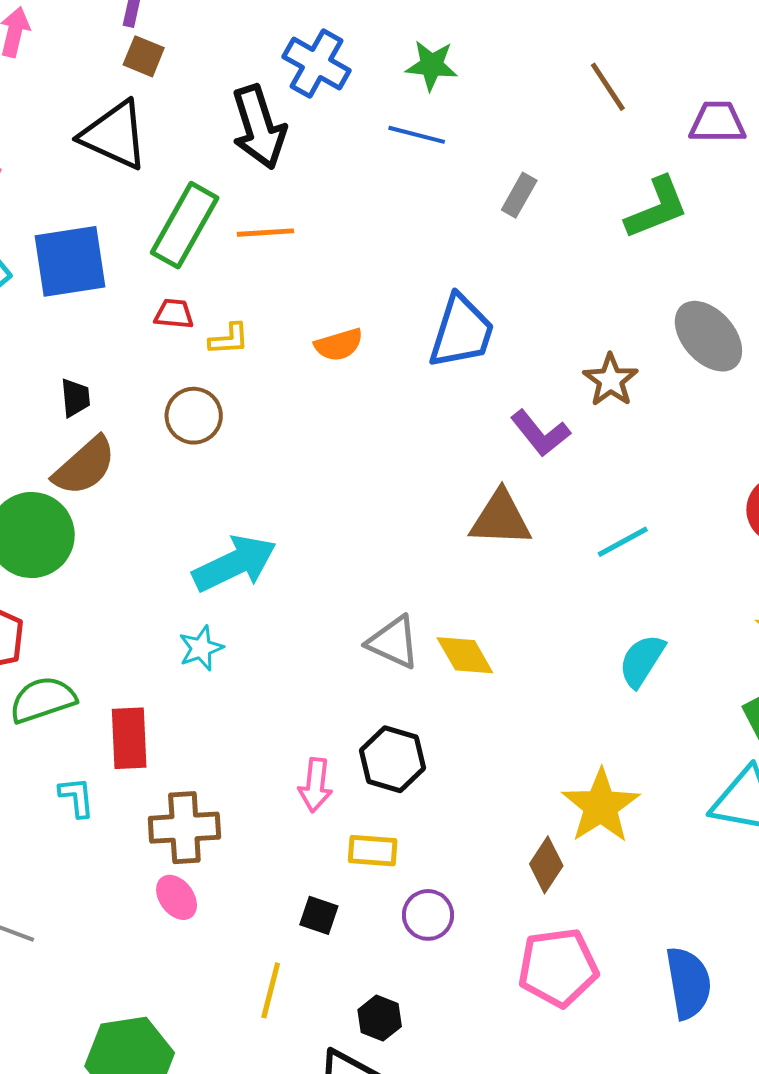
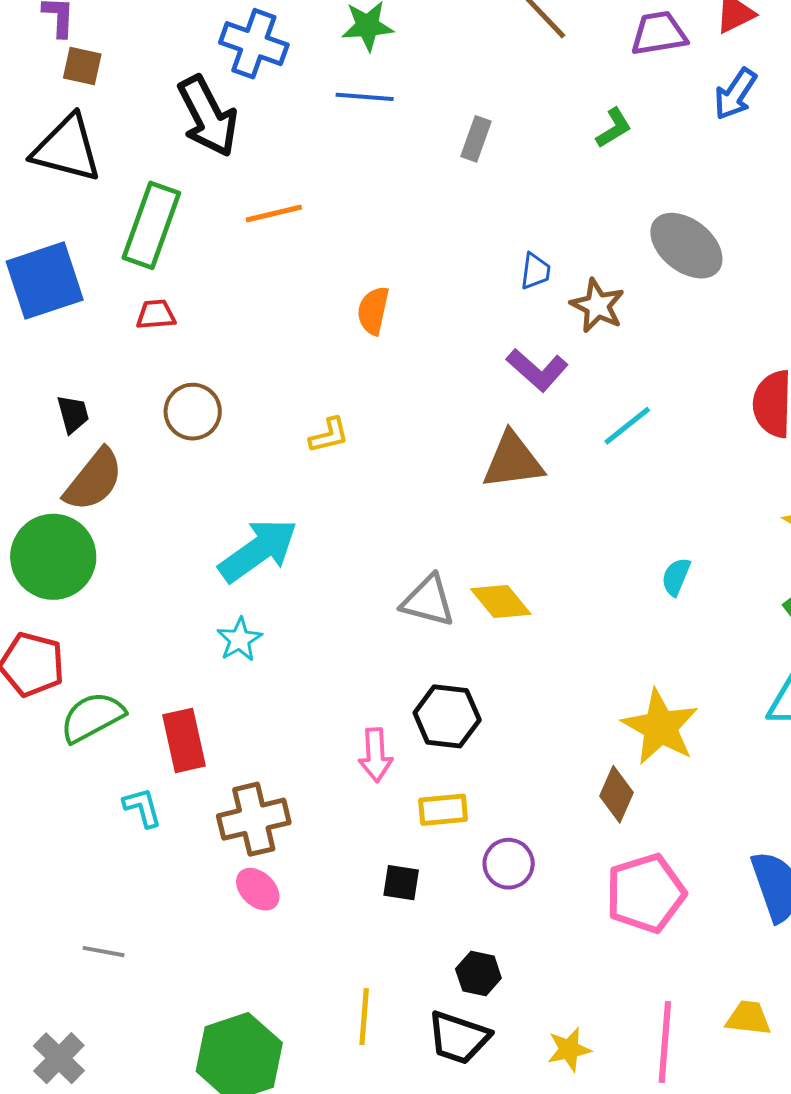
green L-shape: (657, 208) -> (614, 128), size x0.6
orange line: (265, 233) -> (274, 213), moved
blue trapezoid: (461, 332) -> (535, 271), moved, size x0.5
yellow L-shape: (229, 339) -> (329, 435), moved
orange semicircle: (339, 345) -> (373, 311), moved, turned 129
cyan line: (623, 542) -> (627, 426), moved
cyan semicircle: (642, 661) -> (676, 577), size x0.7
yellow line: (271, 990) -> (364, 1017), moved

